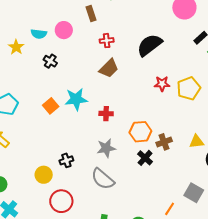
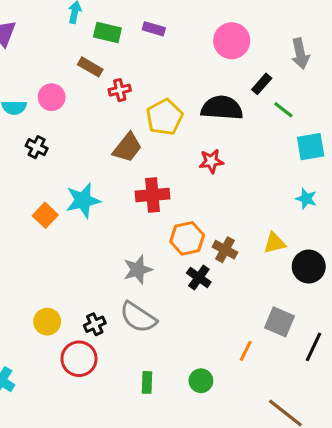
brown rectangle: (91, 13) -> (90, 67), turned -35
red cross: (107, 41) -> (120, 90), moved
black semicircle: (149, 45) -> (222, 108), moved, turned 48
yellow pentagon: (189, 88) -> (164, 117), moved
red cross: (106, 114) -> (153, 195), moved, size x1.5
brown cross: (164, 142) -> (225, 250), turned -35
black cross: (66, 160) -> (95, 324), moved

